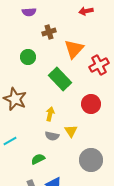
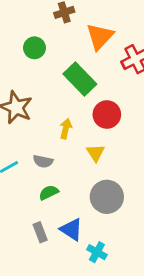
red circle: (91, 104) -> (107, 115), moved
gray semicircle: (52, 136) -> (43, 161), moved
gray circle: (91, 160) -> (107, 197), moved

